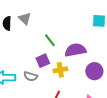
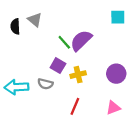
purple semicircle: (75, 50) -> (81, 40), moved, turned -30
purple square: (43, 61) -> (58, 66), turned -32

